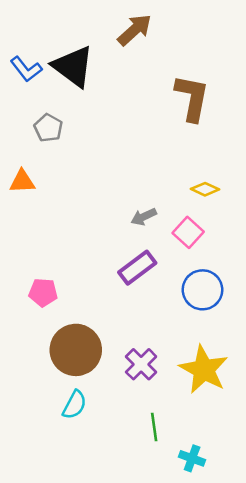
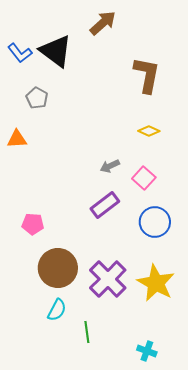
yellow diamond: (205, 189) -> (149, 131), moved
purple cross: (141, 364) -> (108, 279), size x1.5
green line: (154, 427) -> (87, 332), moved

